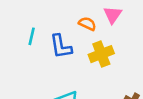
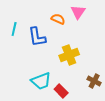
yellow cross: (101, 54) -> (69, 55), moved

